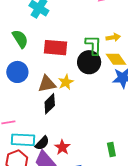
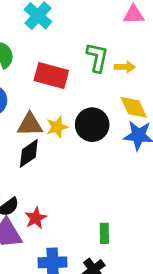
yellow arrow: (113, 37) -> (125, 67), moved
green L-shape: (93, 45) -> (97, 57), moved
black circle: (89, 62) -> (92, 125), moved

